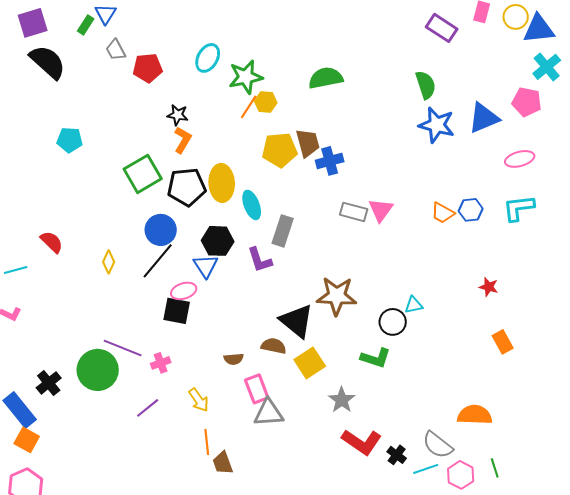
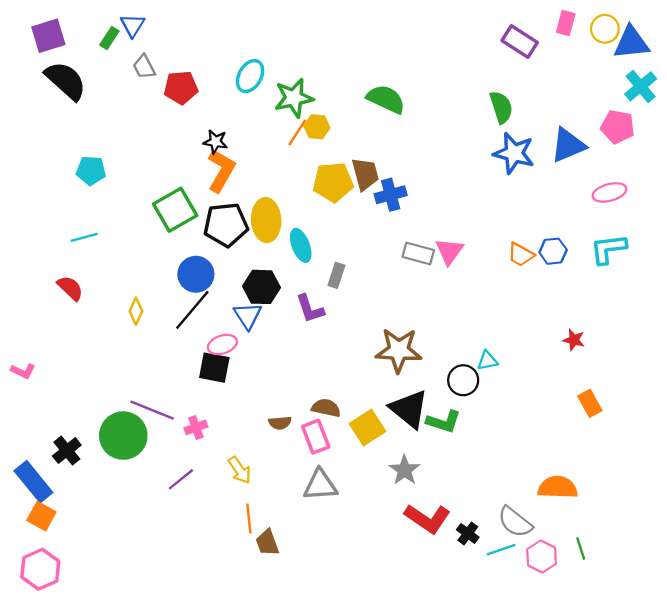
green semicircle: (326, 78) -> (386, 99), turned 36
orange L-shape: (183, 140) -> (221, 171), size x1.4
gray rectangle: (283, 231) -> (336, 275), size x0.7
cyan line: (16, 270) -> (84, 237), moved
black triangle: (297, 321) -> (409, 409), moved
pink rectangle: (257, 389) -> (316, 437), moved

